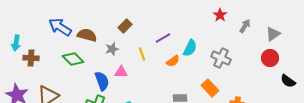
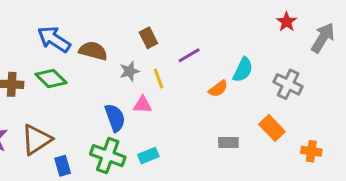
brown rectangle: (125, 26) -> (148, 38), turned -72
gray arrow: (245, 26) -> (323, 38), size x1.5
purple line: (163, 38) -> (189, 55), moved
yellow line: (142, 54) -> (159, 78), moved
green diamond: (73, 59) -> (51, 78), moved

